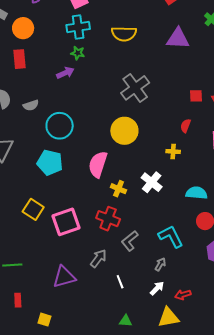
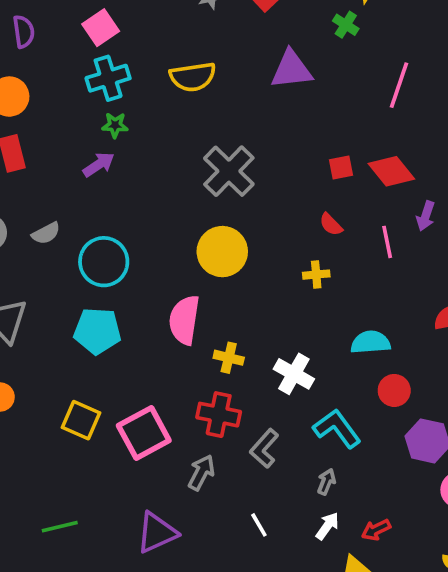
red semicircle: (186, 126) -> (331, 224), turned -56
white cross: (152, 182) -> (294, 374), moved
gray arrow: (98, 258) -> (201, 473), moved

